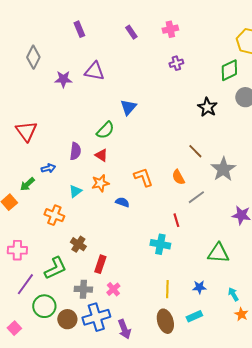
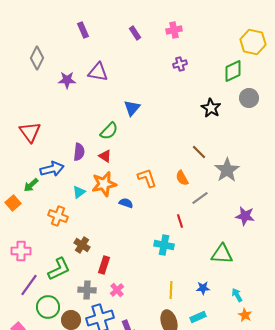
blue arrow: (48, 168) -> (52, 169), size x1.6
orange star: (100, 183) -> (104, 184), size x1.4

